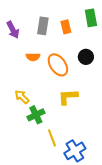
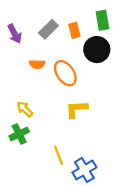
gray rectangle: (43, 26) -> (48, 29), turned 36
black circle: (86, 57) -> (97, 50), moved, size x1.5
green cross: (36, 115) -> (19, 134), moved

